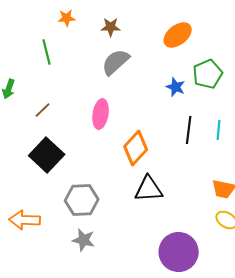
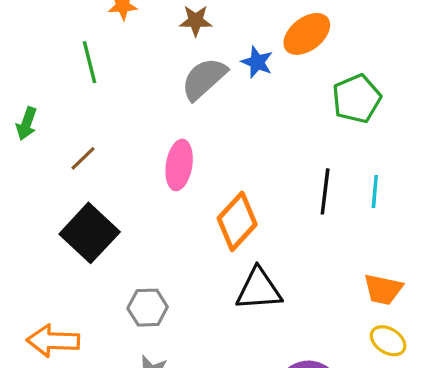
blue star: (176, 87) -> (257, 62), moved
gray hexagon: (82, 200) -> (148, 308), size x0.7

